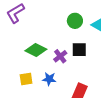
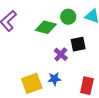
green diamond: (36, 50) -> (46, 27), moved
yellow square: (26, 79) -> (32, 83), size x1.5

